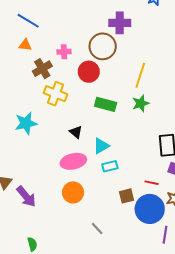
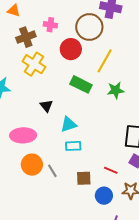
yellow line: (140, 75) -> (105, 61), moved
pink ellipse: (73, 161) -> (23, 135), moved
blue circle: (150, 209) -> (104, 196), size x0.6
gray line: (97, 229) -> (52, 171), moved

